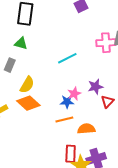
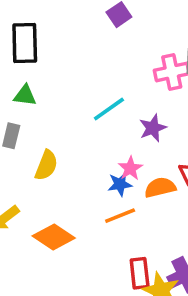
purple star: (95, 87) -> (153, 128), moved
orange diamond: (28, 103) -> (54, 237), moved
orange semicircle: (86, 129) -> (160, 187), moved

